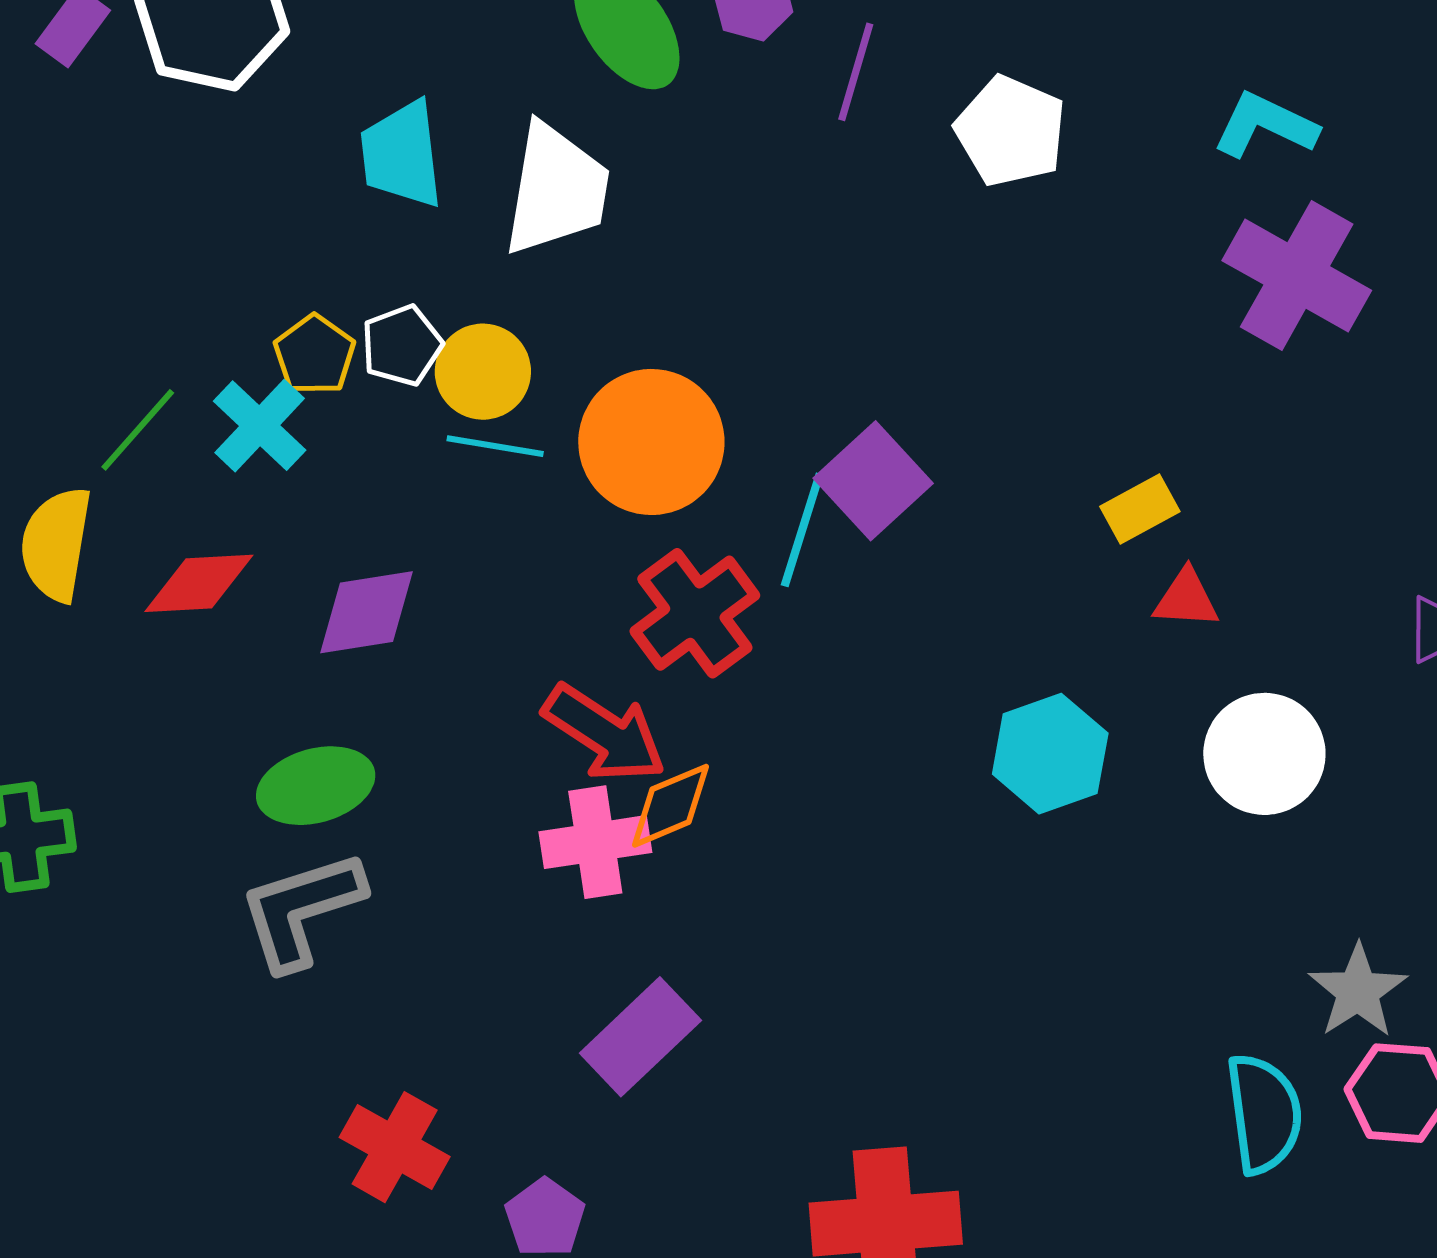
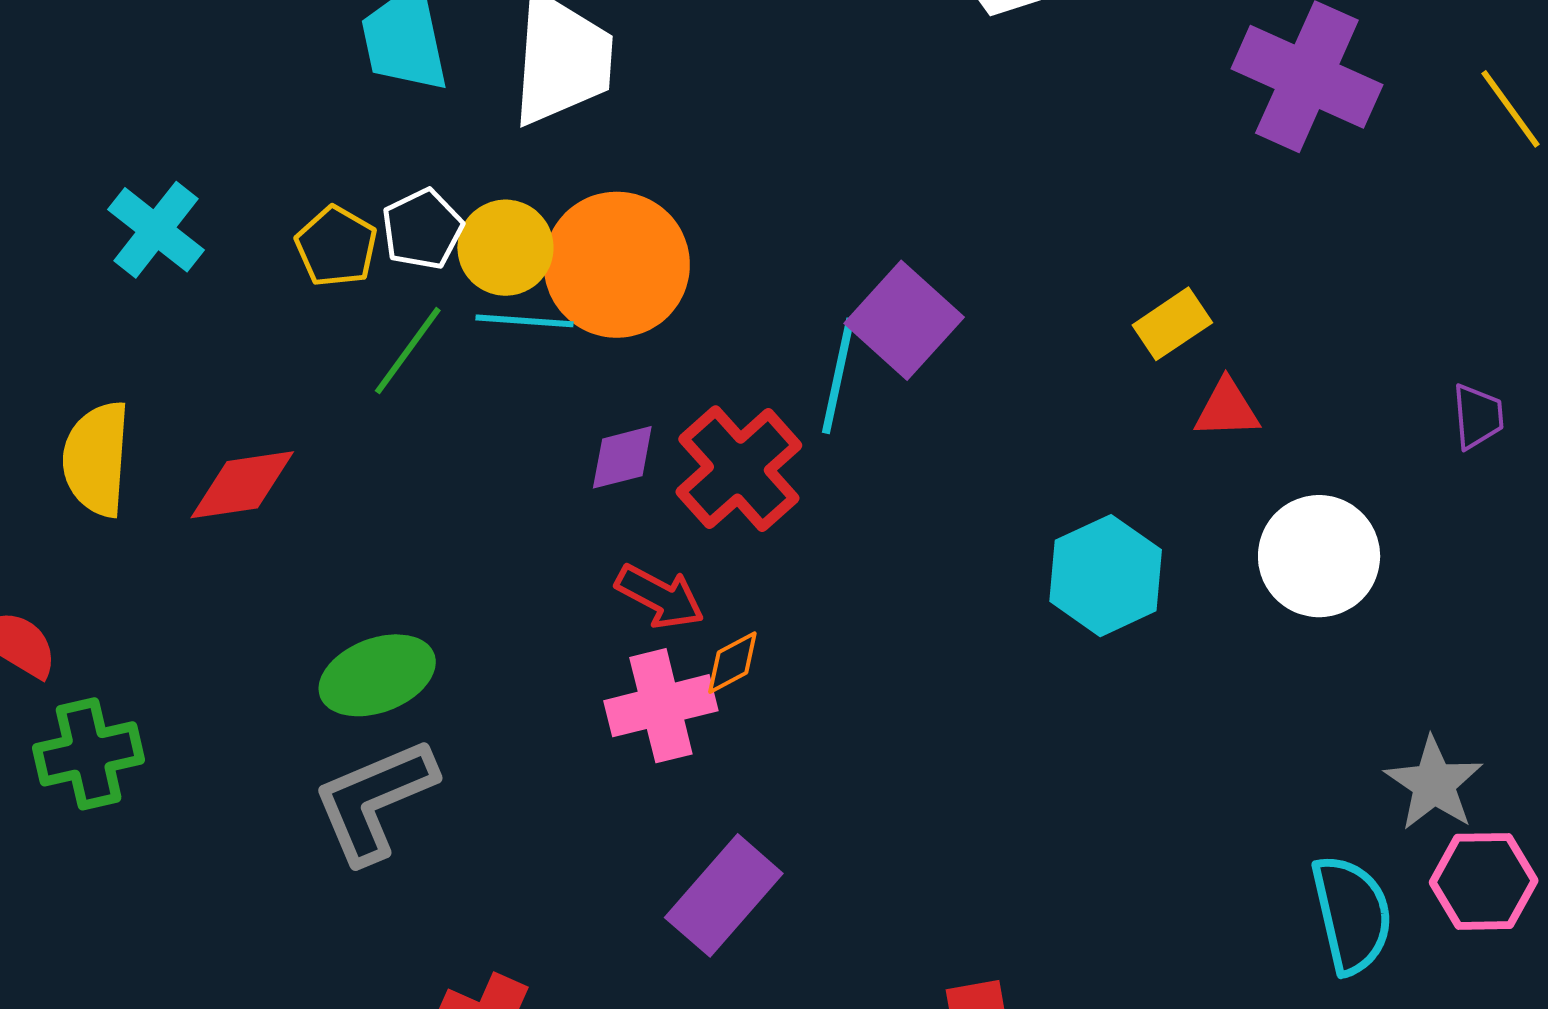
cyan cross: (260, 426) -> (156, 230), moved
green line: (138, 430) -> (408, 351), moved
orange circle: (651, 442) -> (617, 265), moved
purple diamond: (366, 612) -> (622, 457), moved, size x0.7
red arrow: (604, 733) -> (660, 597), size x0.7
orange diamond: (670, 806) -> (732, 663), size x0.7

